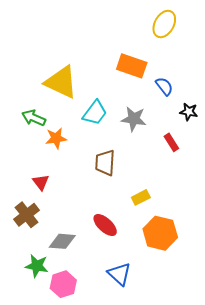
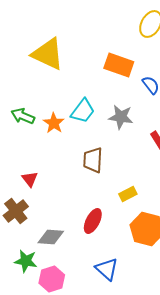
yellow triangle: (61, 82) -> (48, 54), moved
orange star: (56, 138) -> (54, 123), moved, turned -30
red ellipse: (105, 225) -> (93, 221), turned 75

